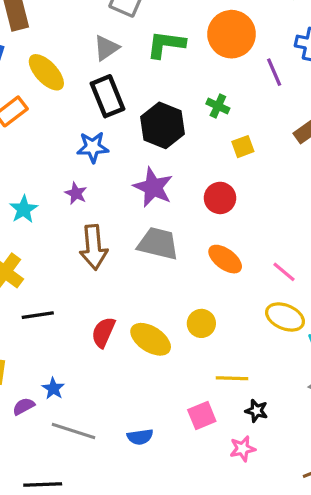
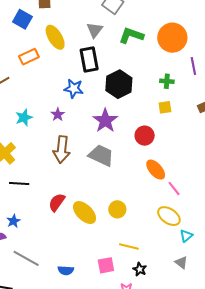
gray triangle: (106, 48) -> (95, 30), turned -30
green cross: (218, 106) -> (167, 81), moved, turned -32
orange ellipse: (225, 259) -> (156, 170), moved
blue star: (53, 389) -> (13, 221), moved

